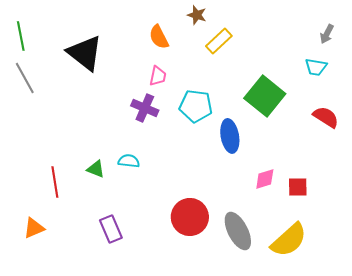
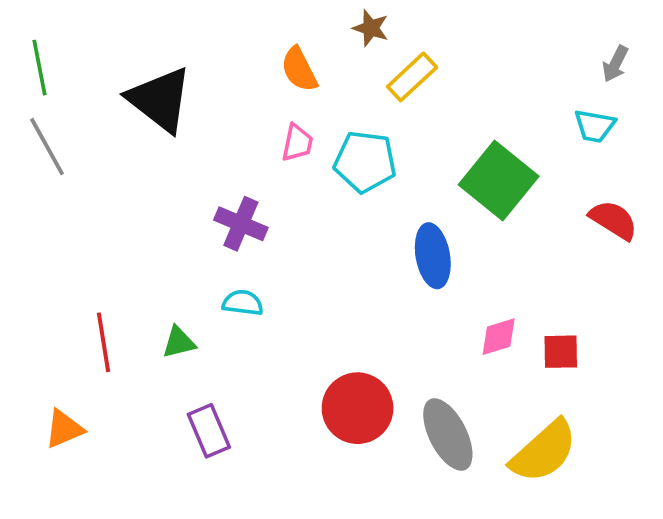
cyan pentagon: (196, 106) -> (365, 162), moved
purple cross: (145, 108) -> (241, 224), moved
green triangle: (96, 169) -> (179, 342), moved, turned -36

